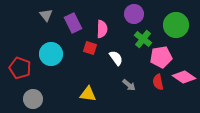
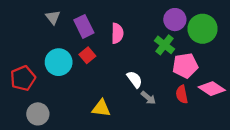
purple circle: (134, 14) -> (175, 20), moved
red square: (90, 48) -> (87, 55), moved, turned 32
white semicircle: (116, 58) -> (135, 79), moved
red pentagon: (20, 68) -> (23, 78), turned 30

